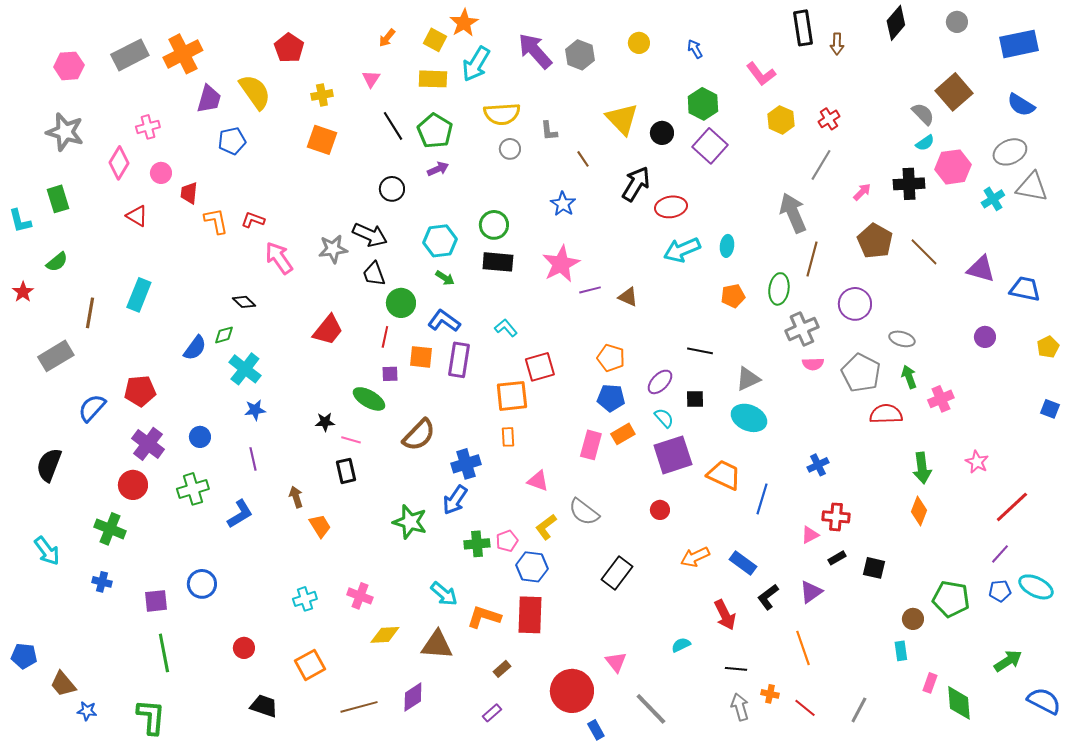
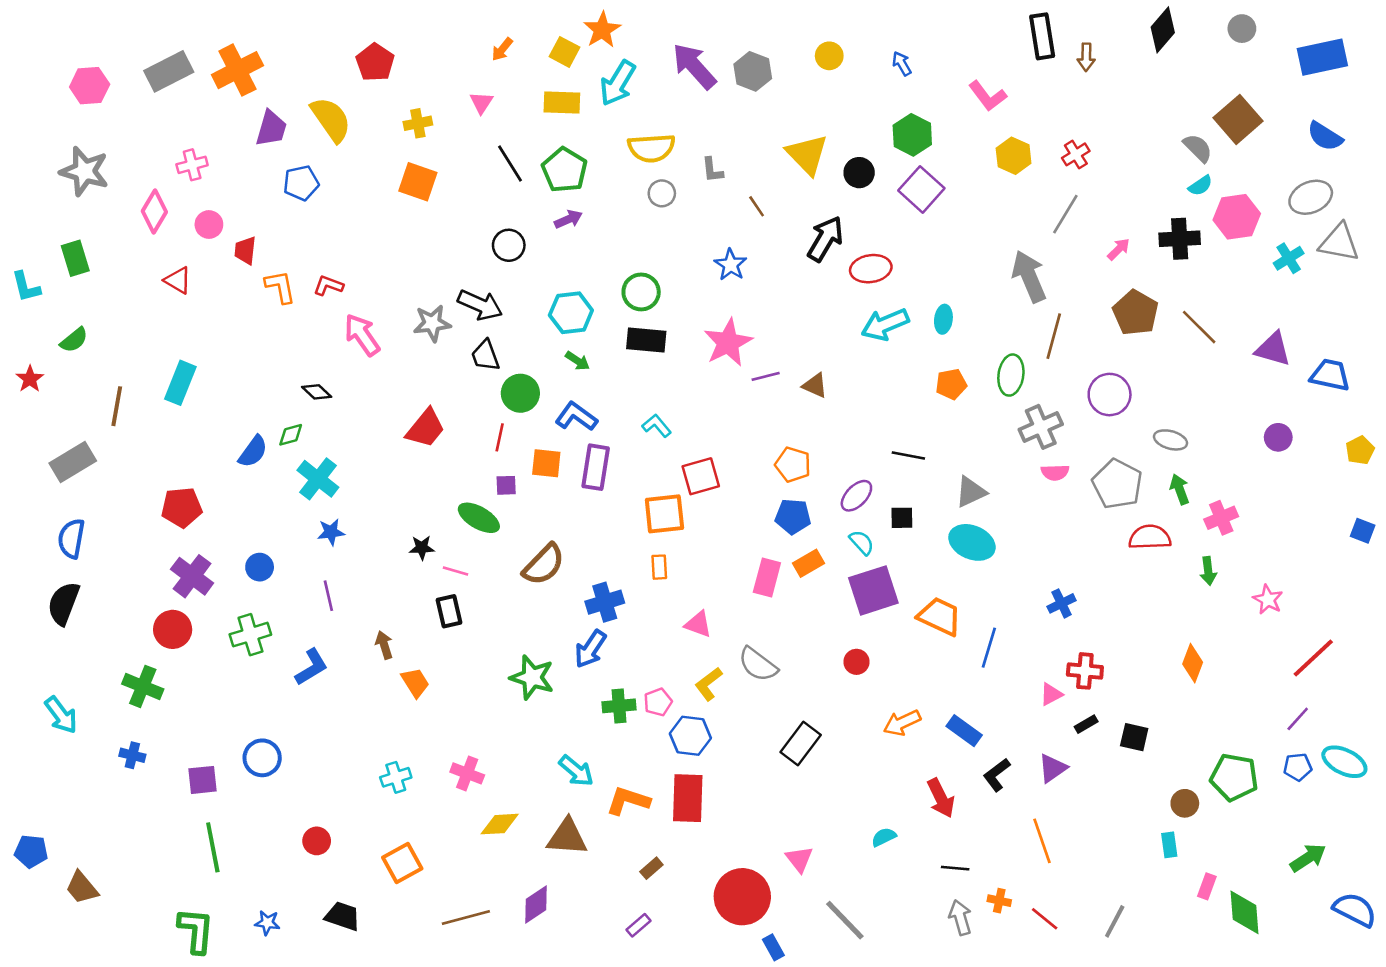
blue semicircle: (92, 408) -> (71, 539), moved, turned -32
green arrow: (922, 468) -> (1208, 571), moved, size x0.7
blue star: (87, 711) -> (267, 923), moved

